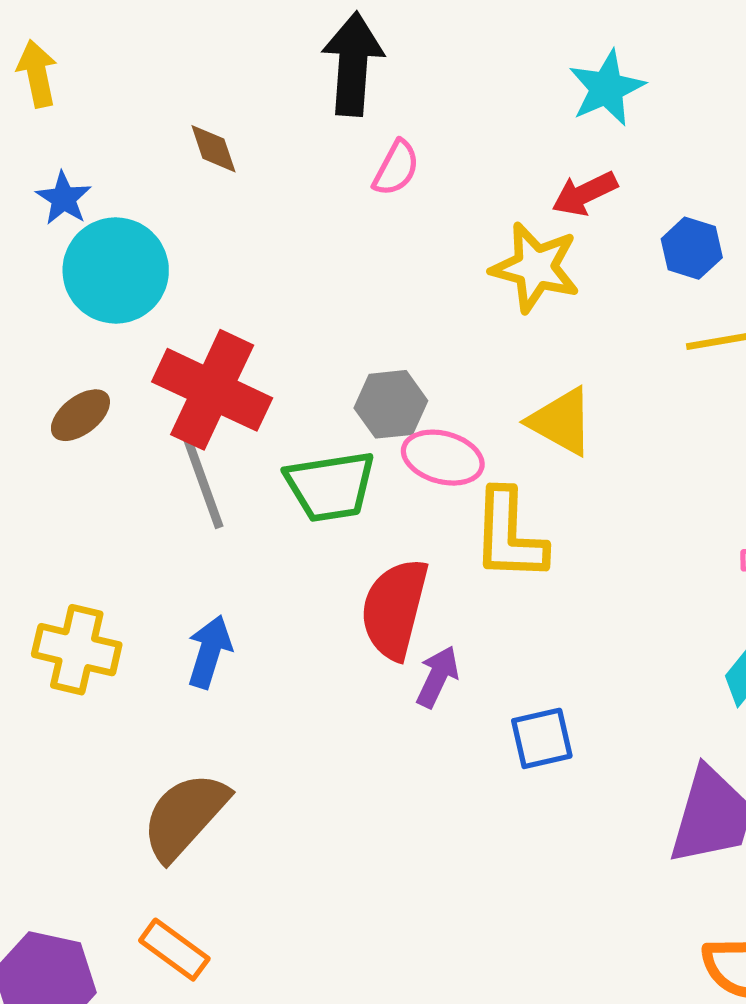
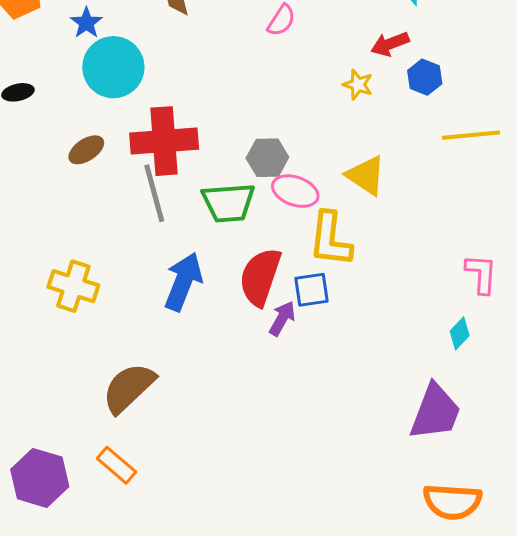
blue hexagon: (692, 248) -> (425, 77), moved
yellow star: (535, 267) -> (358, 85), size x0.6
red cross: (212, 390) -> (164, 141), turned -34
blue arrow: (209, 652) -> (183, 282), moved, size x1.4
blue square: (542, 738) -> (311, 290), moved

